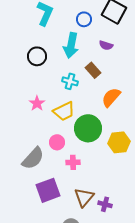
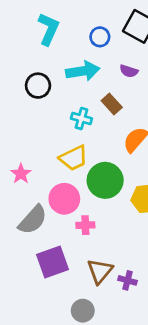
cyan arrow: (71, 45) -> (83, 71), turned -110
pink star: (37, 103) -> (21, 174), moved
pink circle: (57, 142) -> (64, 199), size x1.5

